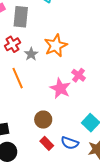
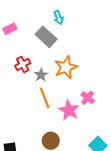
gray rectangle: (21, 17) -> (46, 37), moved, turned -55
orange line: (18, 78) -> (45, 98), moved

